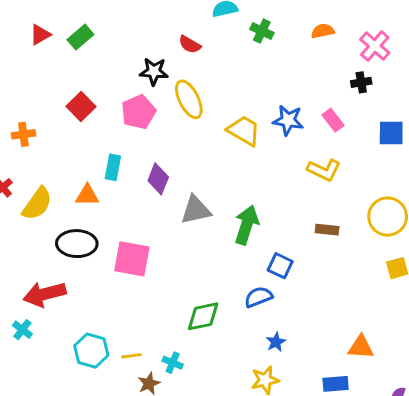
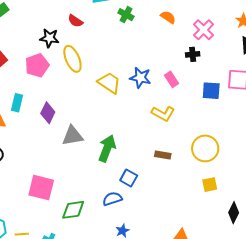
orange semicircle: (323, 31) -> (168, 17), turned 42
pink square: (132, 259) -> (41, 188), moved

